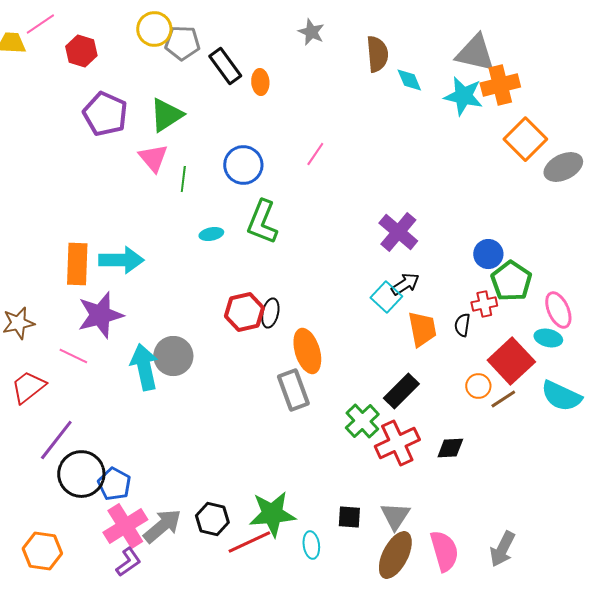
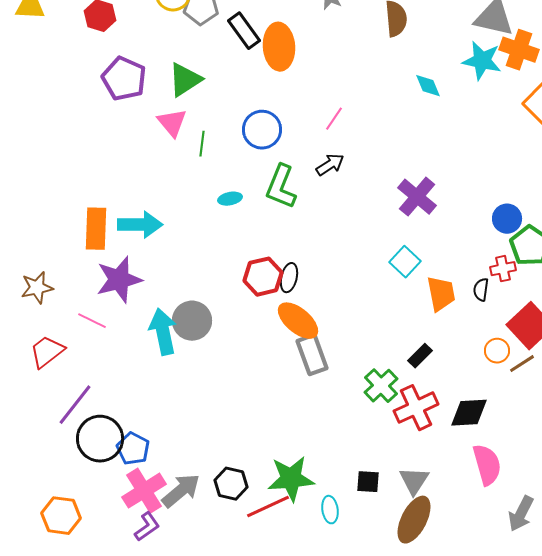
cyan diamond: (409, 80) -> (428, 86), moved
orange ellipse: (260, 82) -> (279, 47), size x1.8
orange cross: (500, 85) -> (519, 50), turned 33
black arrow: (405, 284) -> (330, 165), moved
orange ellipse: (307, 351) -> (298, 321), moved, turned -33
black rectangle: (401, 391) -> (420, 356), size x0.7
black diamond: (450, 448) -> (469, 413), size x1.4
pink semicircle: (444, 551) -> (487, 465), moved

